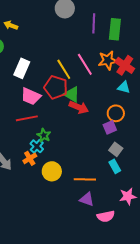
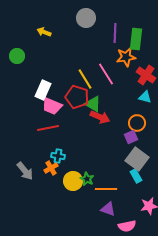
yellow arrow: (11, 25) -> (44, 32), moved
orange star: (108, 60) -> (126, 57), moved
white rectangle: (22, 68) -> (43, 90), moved
green star: (44, 135) -> (87, 179), moved
cyan cross: (37, 146) -> (58, 156), turned -32
gray square: (116, 149) -> (137, 159), size x1.6

